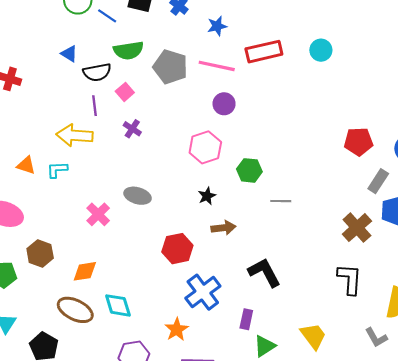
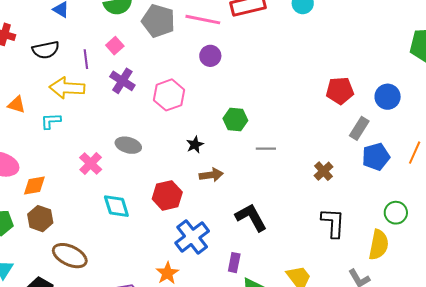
black semicircle: (97, 72) -> (46, 50), moved
purple cross: (132, 129) -> (122, 81), size x1.4
pink hexagon: (205, 147) -> (169, 95), moved
orange triangle: (26, 165) -> (17, 105), moved
brown cross: (357, 228) -> (324, 171), moved, size x0.7
brown hexagon: (40, 253) -> (40, 219), moved
orange diamond: (85, 271) -> (34, 186), moved
cyan diamond: (118, 305) -> (116, 206), moved

